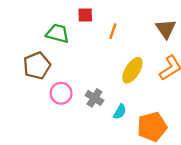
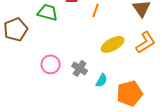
brown pentagon: (37, 66) -> (16, 29), moved
yellow ellipse: (132, 70) -> (113, 44), turned 30

